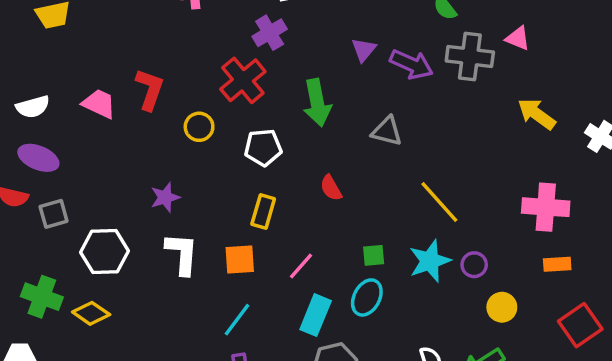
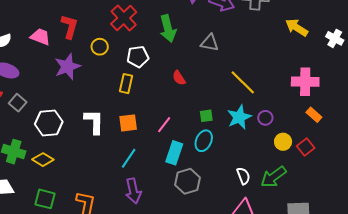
purple star: (165, 197) -> (68, 67), moved, size x1.5
yellow rectangle: (263, 212) -> (126, 84), moved
gray square: (54, 214) -> (18, 103), turned -30
orange rectangle: (557, 264) -> (314, 115), turned 49
red square: (580, 325) -> (306, 147), moved, size x0.7

